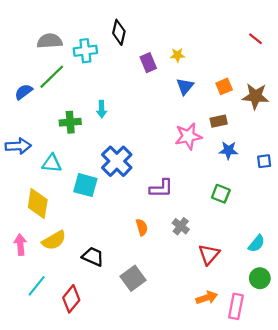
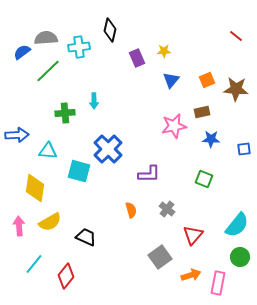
blue semicircle: (24, 92) -> (22, 52), moved
cyan semicircle: (257, 244) -> (237, 225), size x1.5
gray square: (133, 278) -> (160, 257), moved

